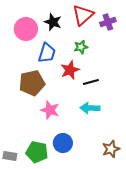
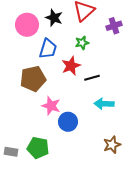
purple cross: (108, 22) -> (114, 26), moved
cyan arrow: (90, 108) -> (104, 104), moved
blue circle: (63, 143) -> (68, 122), moved

